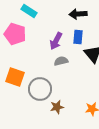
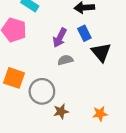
blue rectangle: (78, 37) -> (84, 33), turned -32

